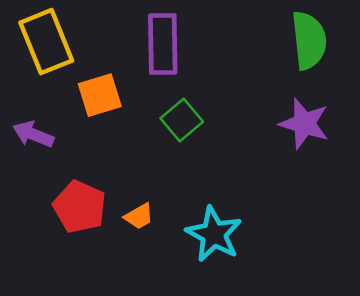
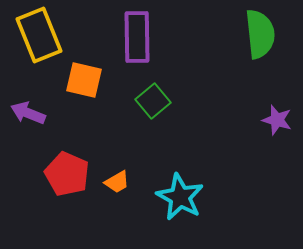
orange square: (100, 95) -> (84, 80), turned 30
purple star: (304, 124) -> (277, 120), moved, size x0.7

